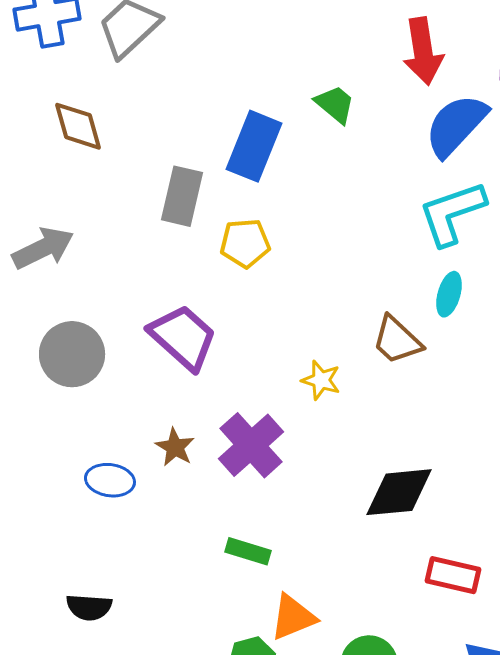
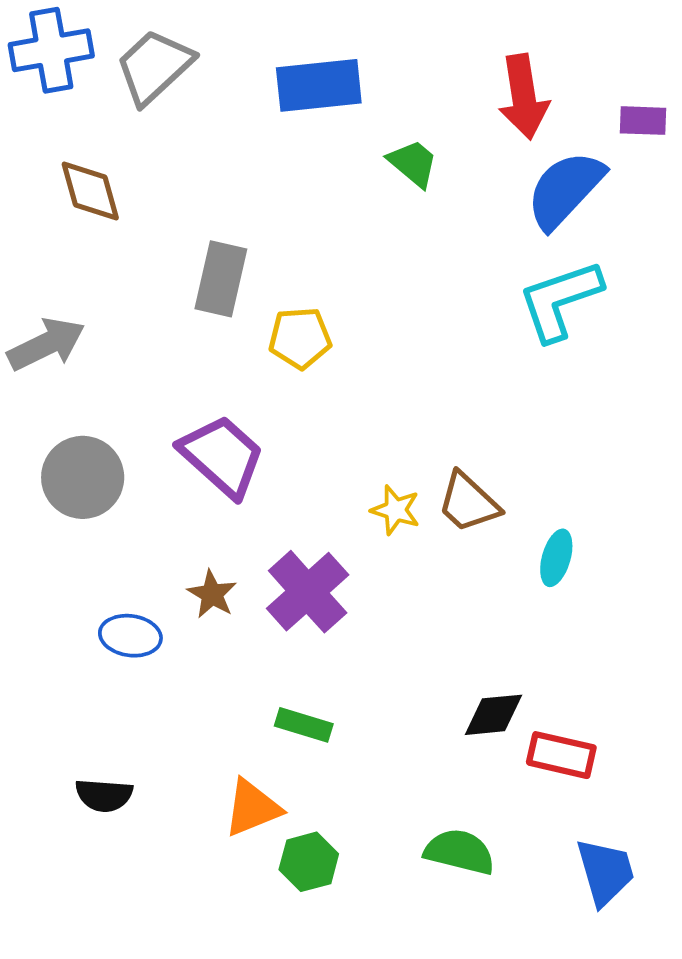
blue rectangle: (254, 146) -> (319, 85), moved, turned 62
cyan ellipse: (449, 294) -> (556, 558), moved
brown trapezoid: (397, 340) -> (468, 503), moved
black diamond: (399, 492) -> (493, 715), moved, size x0.7
orange triangle: (293, 617) -> (252, 808), moved

